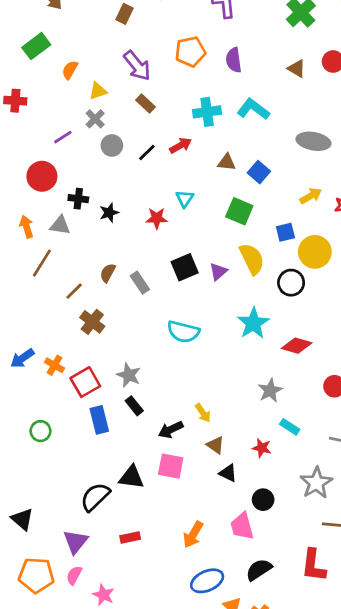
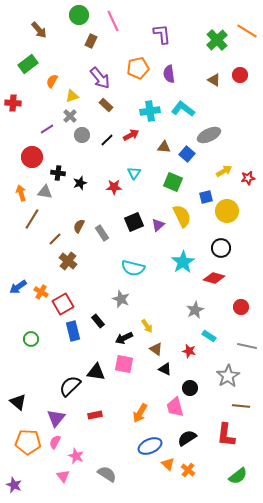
gray ellipse: (313, 141) -> (209, 135), moved, turned -35
black circle: (291, 283) -> (221, 248), moved
gray star: (129, 375) -> (121, 299), moved

